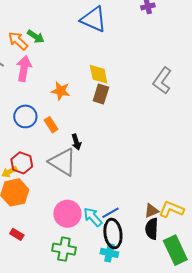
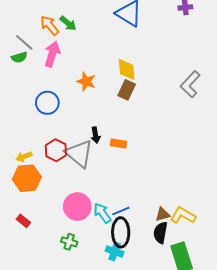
orange rectangle: (51, 125) -> (119, 144), moved, turned -56
red hexagon: (22, 163) -> (56, 150), moved
green cross: (64, 249) -> (69, 242), size x0.7

